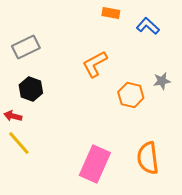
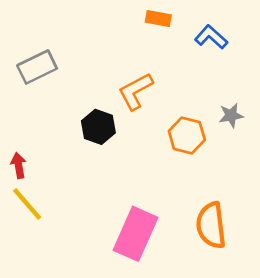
black hexagon: (31, 89) -> (98, 127), moved
red arrow: (13, 116) -> (19, 165), turned 66

